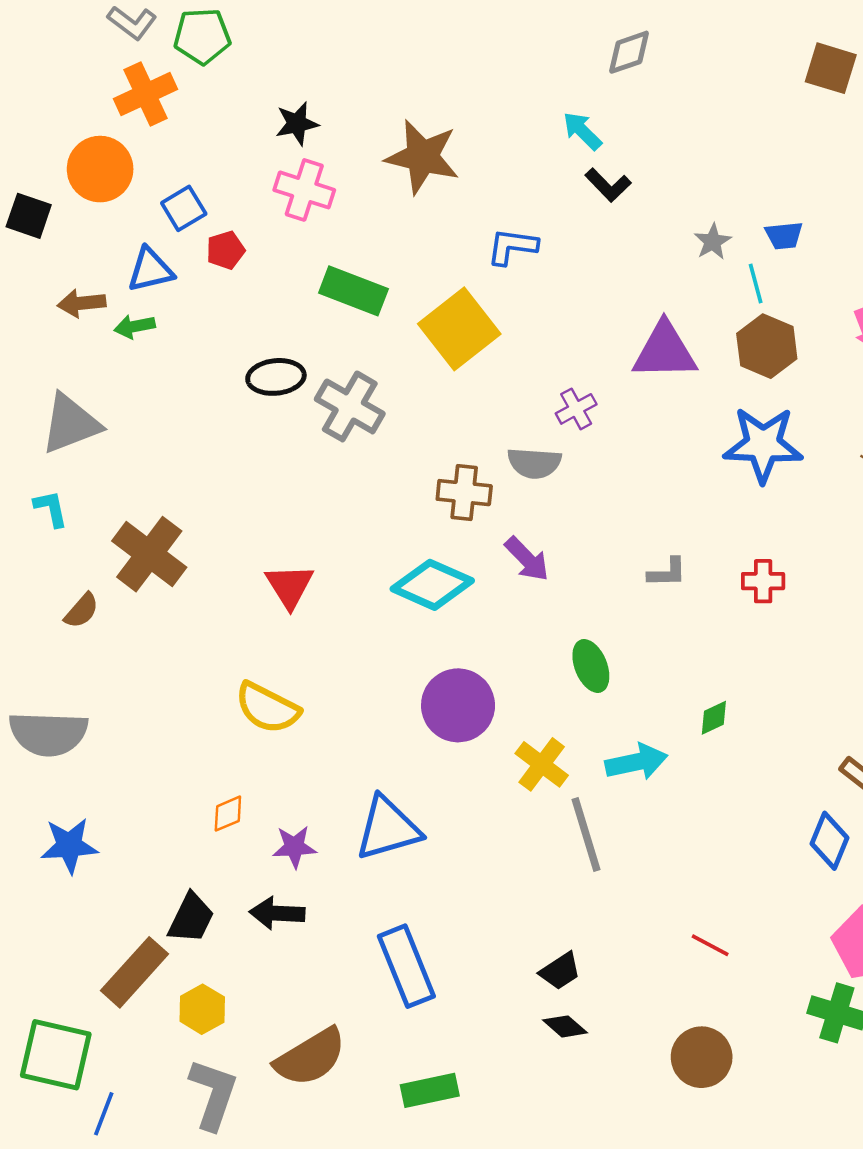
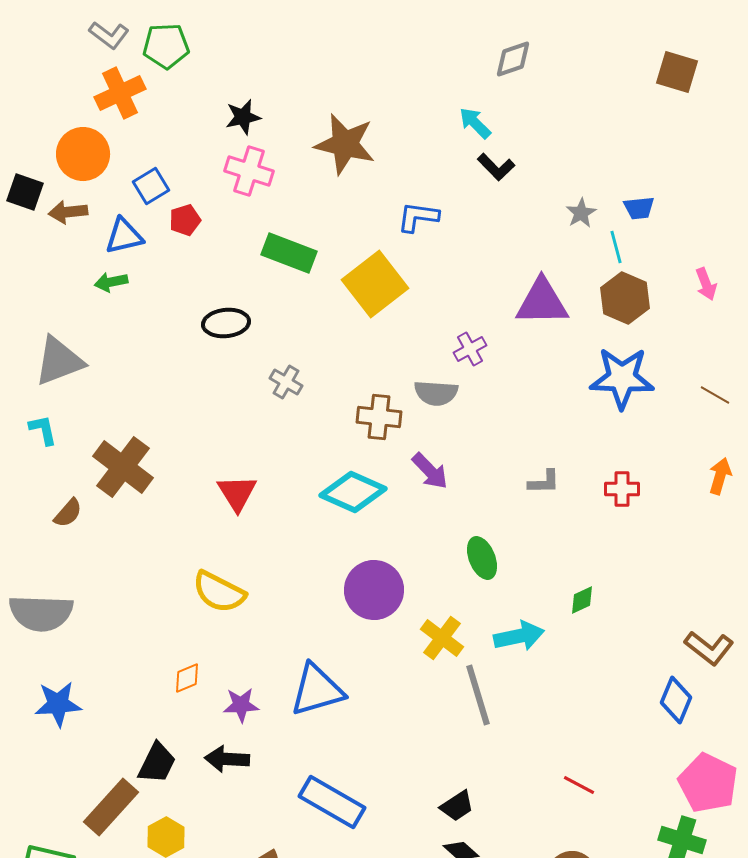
brown arrow: (82, 303) -> (68, 212), moved
gray cross: (350, 406) -> (286, 382), moved, size x0.6
blue rectangle: (406, 966) -> (332, 802), turned -38

